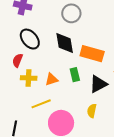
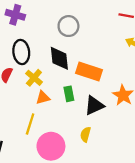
black ellipse: (30, 39) -> (21, 52), turned 30
yellow cross: (29, 78) -> (34, 78), moved, turned 35
yellow line: (41, 104) -> (30, 124), turned -54

